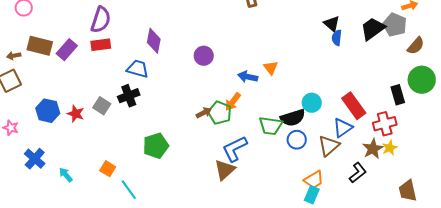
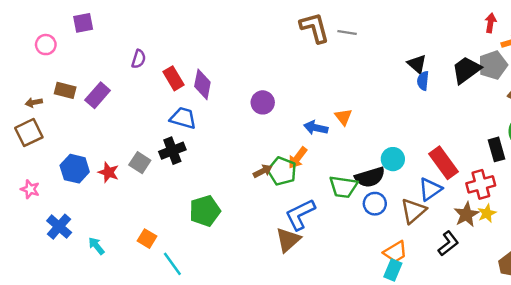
purple semicircle: (101, 20) -> (139, 59), size x0.6
gray pentagon: (395, 25) -> (493, 65), turned 30
red rectangle: (101, 45) -> (174, 78), moved, turned 66
brown rectangle: (40, 46) -> (65, 90), size x0.7

